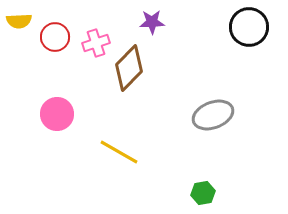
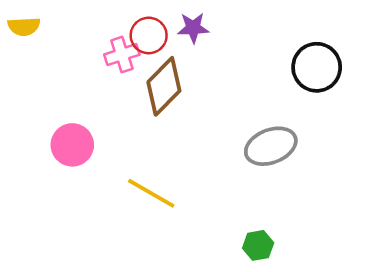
black circle: (249, 27) -> (317, 67), moved
red circle: (55, 37) -> (149, 35), moved

